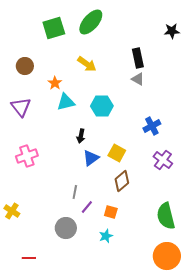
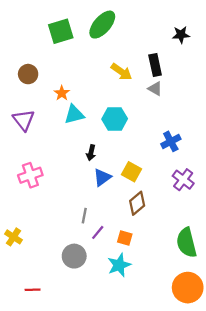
black star: (172, 31) -> (181, 35), moved
yellow arrow: (87, 64) -> (121, 72), moved
cyan star: (106, 236) -> (119, 265), size x1.5

